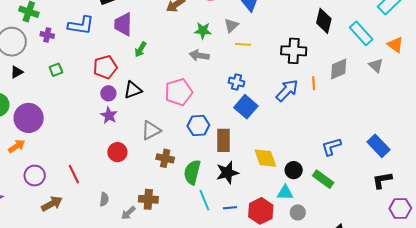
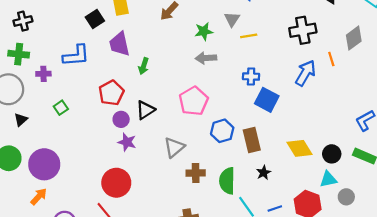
red circle: (117, 152) -> (116, 183), moved, size x1.4
black star: (227, 173) -> (264, 173), size x0.6

